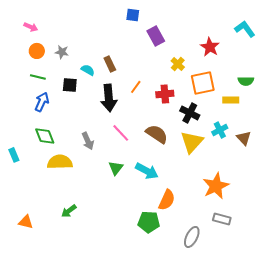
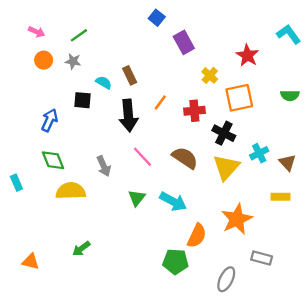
blue square: (133, 15) -> (157, 18), turned 32
green line: (38, 77) -> (79, 35), moved, turned -49
yellow rectangle: (231, 100) -> (280, 197), moved
orange star: (216, 186) -> (237, 219), moved

